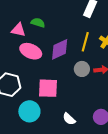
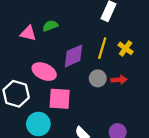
green semicircle: (38, 23) -> (50, 26), turned -40
pink ellipse: (31, 51) -> (44, 72), moved

